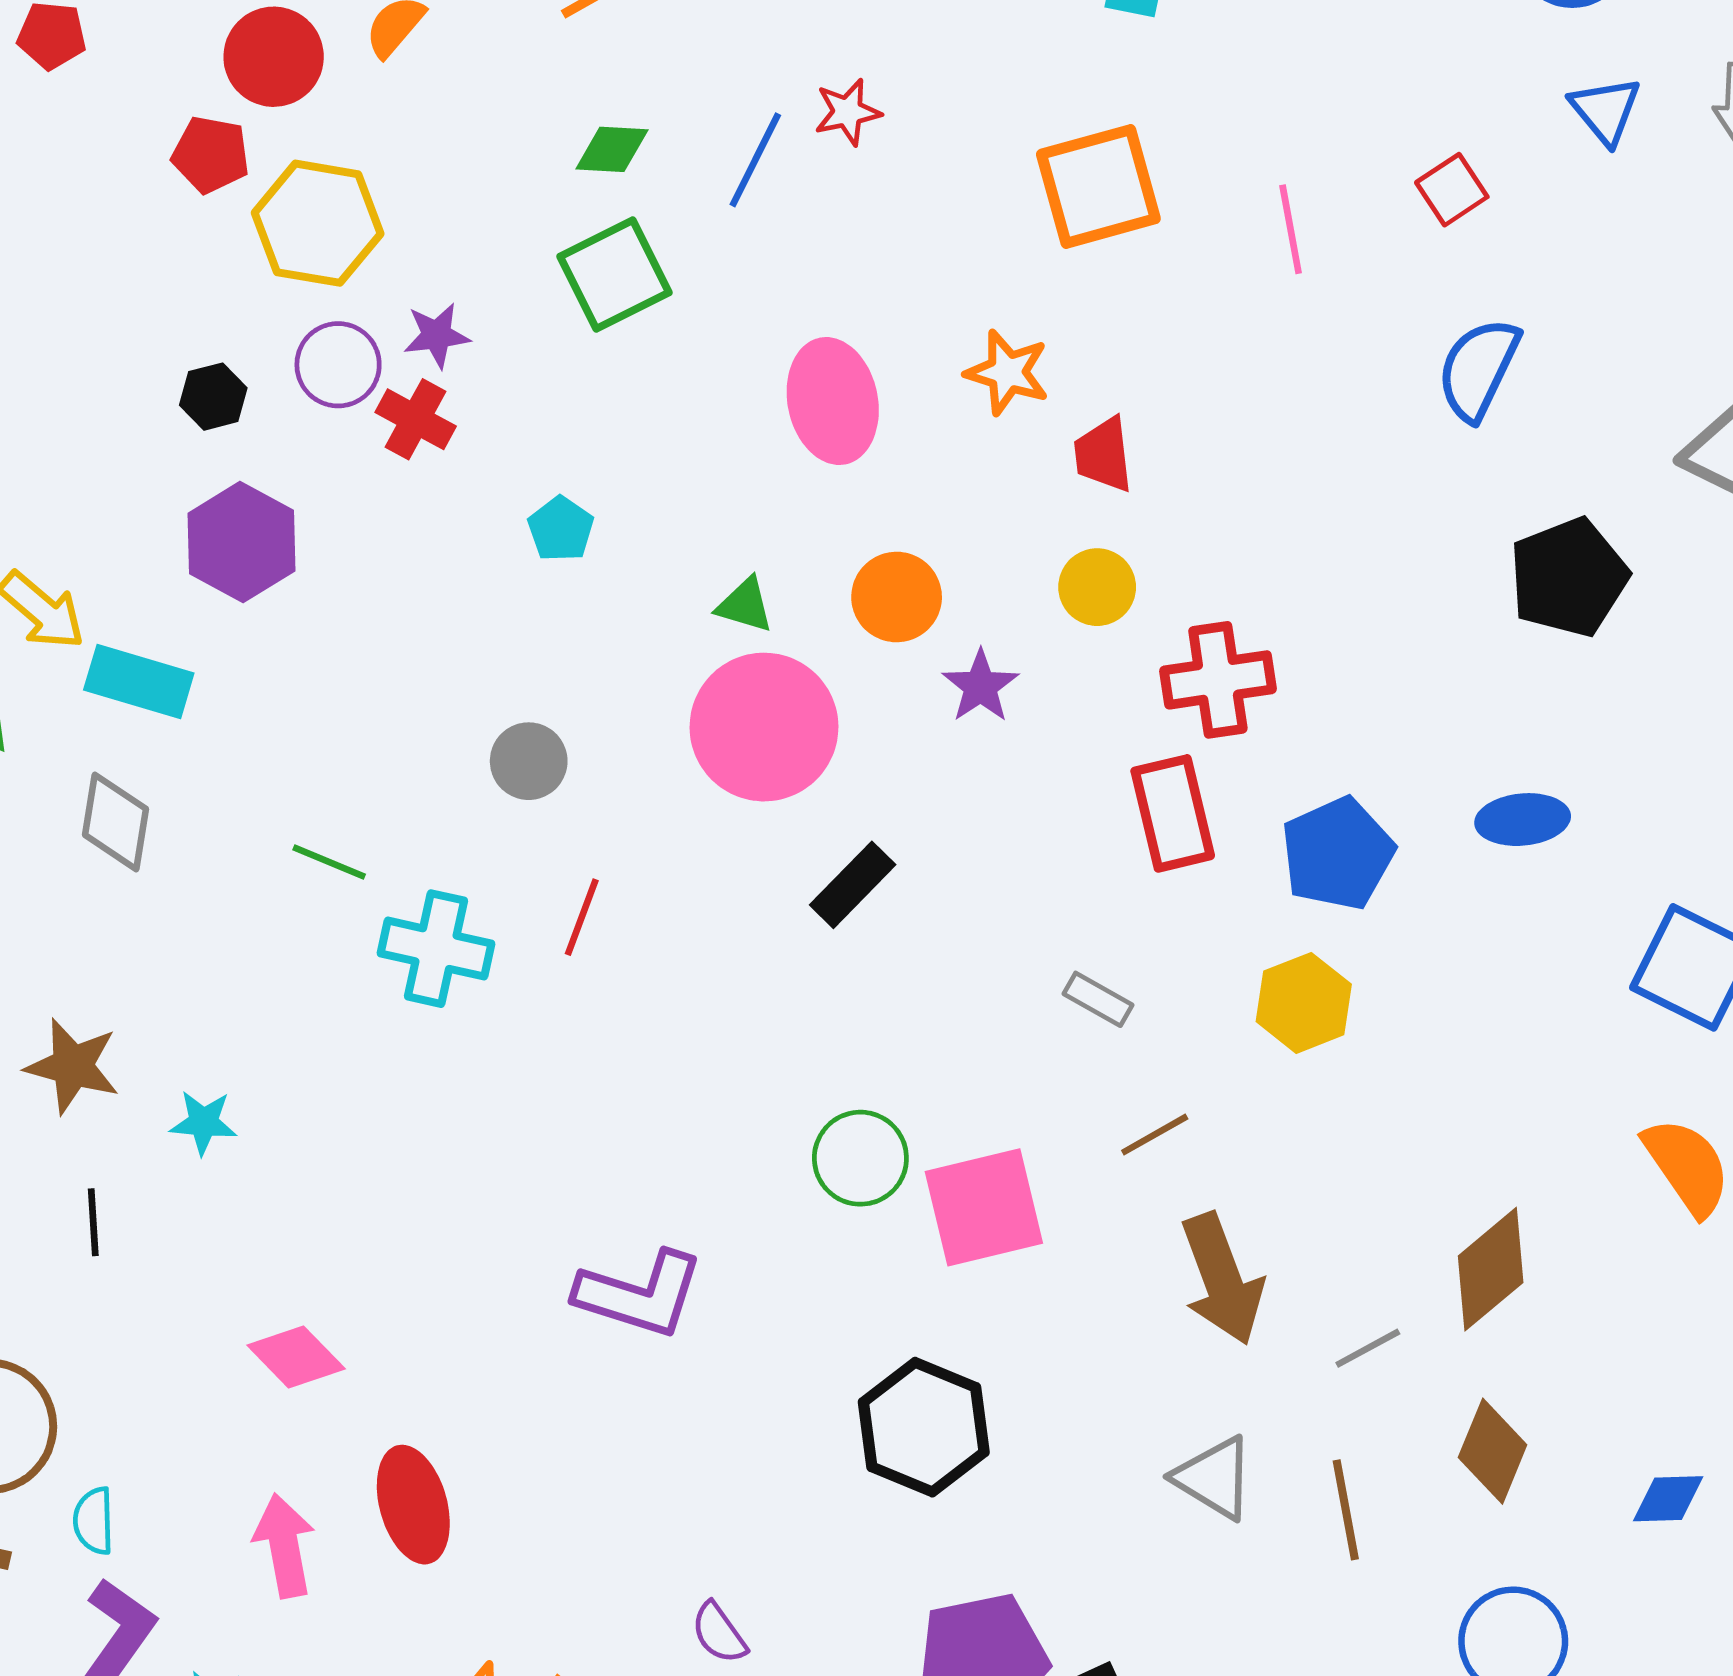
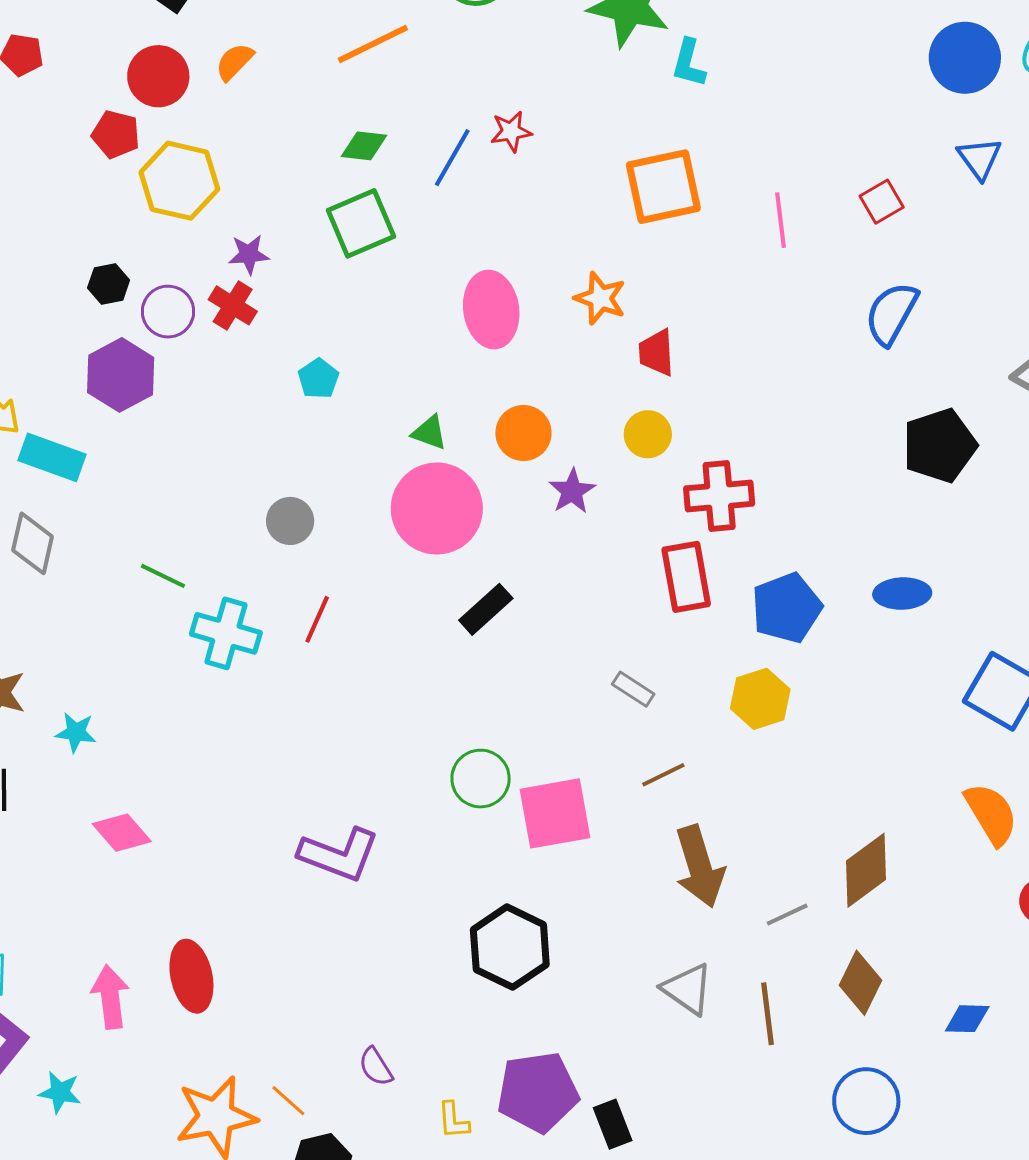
purple circle: (338, 365) -> (168, 312), moved
pink diamond: (296, 1357) -> (122, 833), moved

